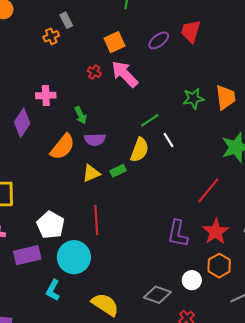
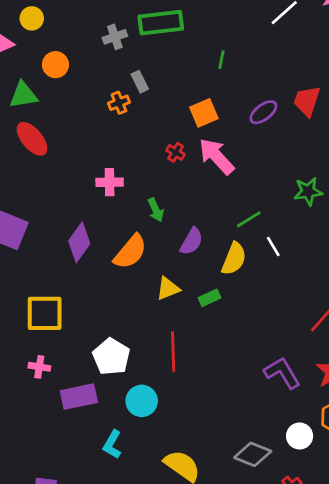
purple diamond: (22, 123) -> (79, 242), moved
purple semicircle: (95, 140) -> (191, 241), moved, turned -60
green rectangle: (118, 171) -> (209, 298), moved
purple L-shape: (178, 234) -> (282, 373), turned 136
cyan circle: (74, 257) -> (142, 401), size x0.7

